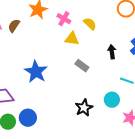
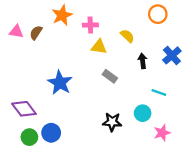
pink cross: (64, 19) -> (90, 25), turned -32
yellow semicircle: (90, 24) -> (127, 36), moved
black star: (84, 108) -> (112, 122), turned 30

